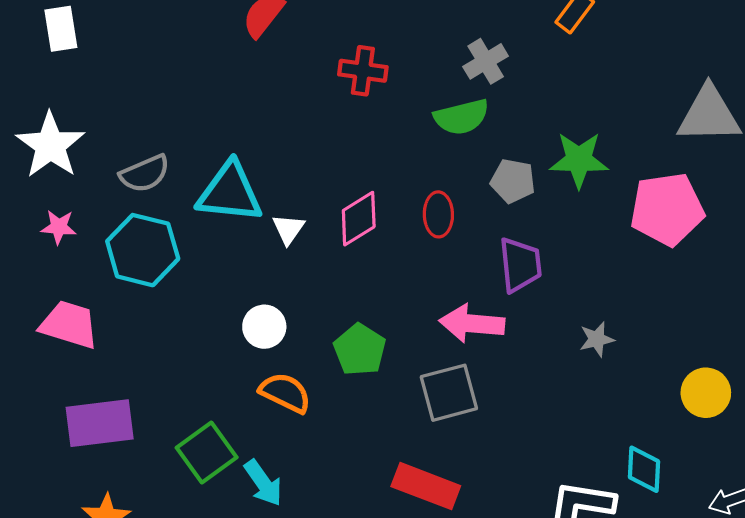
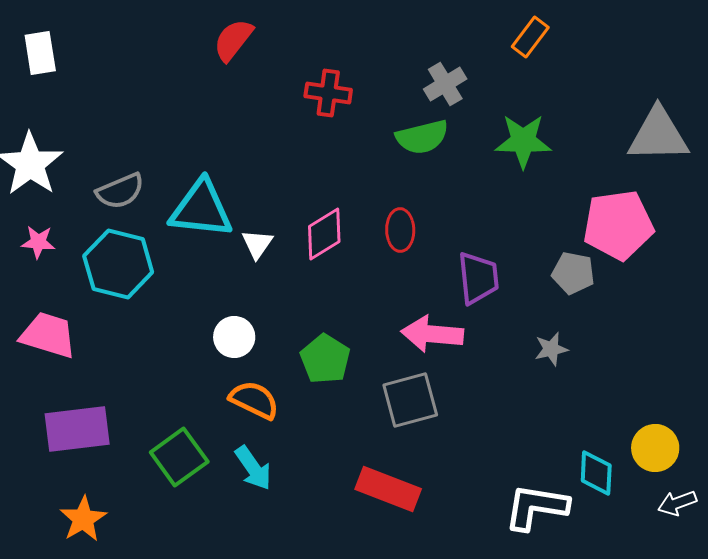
green star: (579, 160) -> (523, 141), moved
gray pentagon: (513, 181) -> (573, 273), moved
yellow circle: (706, 393) -> (655, 448), moved
cyan arrow: (263, 483) -> (253, 468), moved

